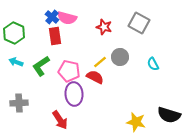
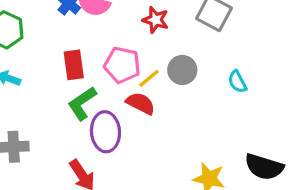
red rectangle: (55, 36) -> (74, 65), moved
green L-shape: (41, 66) -> (82, 103), moved
pink pentagon: (69, 71) -> (122, 65), moved

